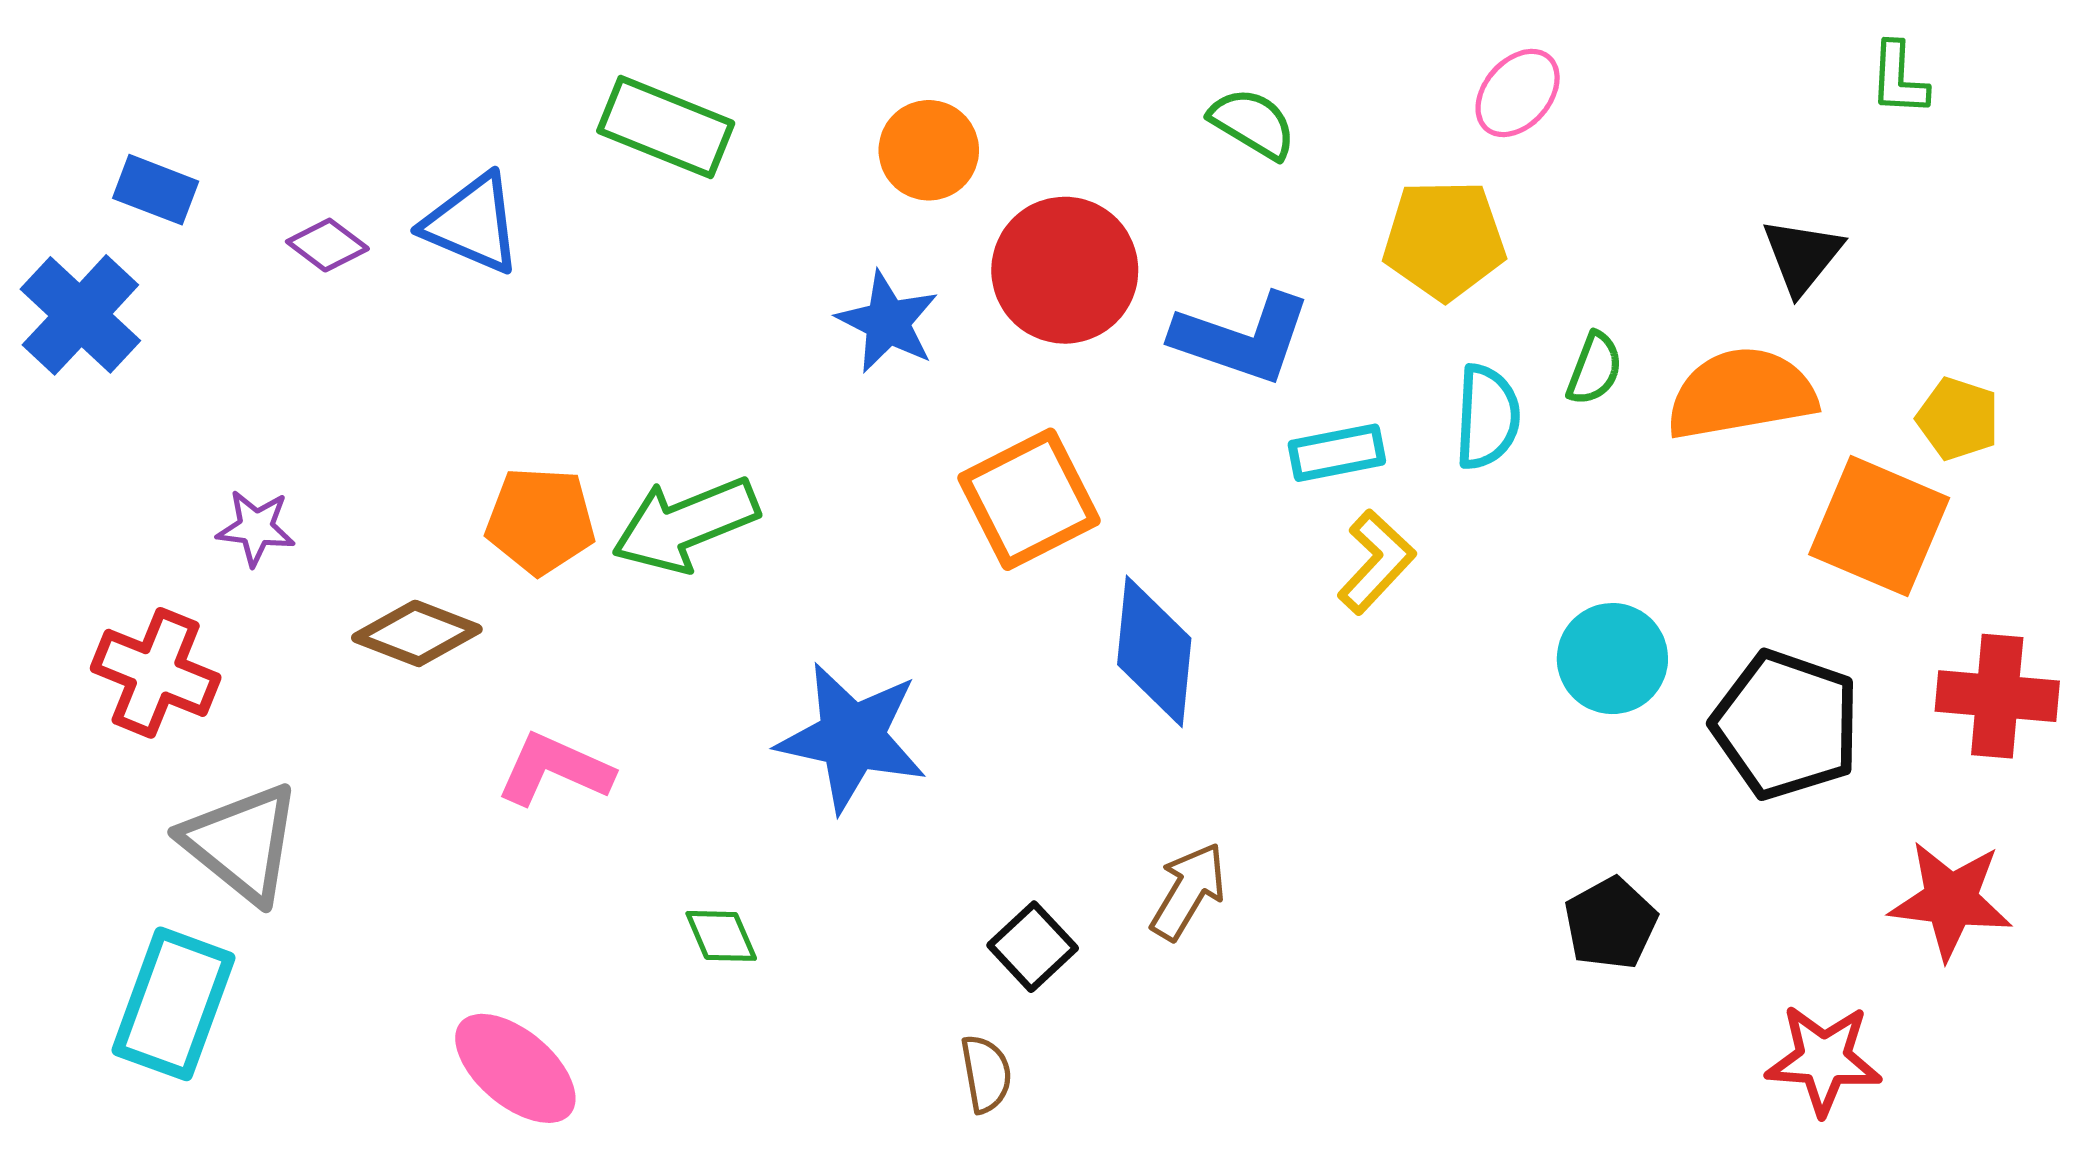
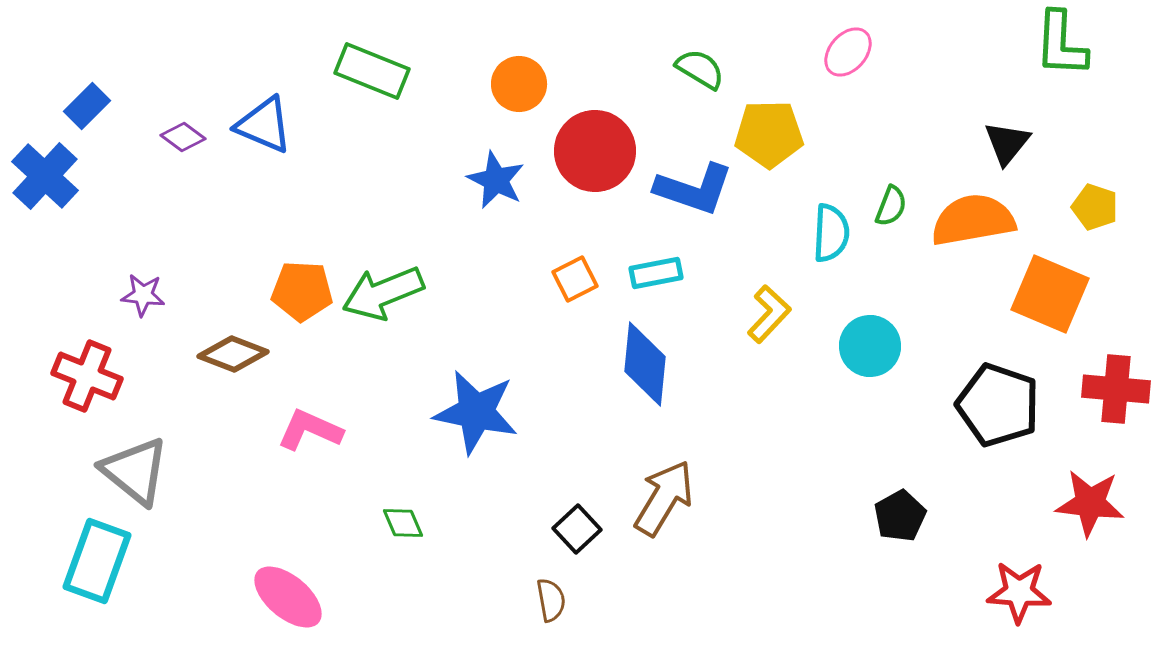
green L-shape: (1899, 79) -> (1061, 44), size x1.6
blue rectangle: (156, 190) -> (87, 106), turned -66
yellow pentagon: (1444, 240) -> (769, 134), moved
yellow pentagon: (1958, 419) -> (1095, 207), moved
cyan rectangle: (1337, 453) -> (656, 273), moved
orange square: (1029, 499) -> (575, 279), size x0.6
cyan circle: (1612, 659) -> (870, 346), moved
brown arrow: (1188, 891) -> (664, 498), size x1.4

